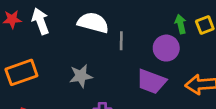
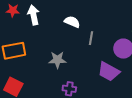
white semicircle: (93, 23) -> (72, 22), size x0.7

